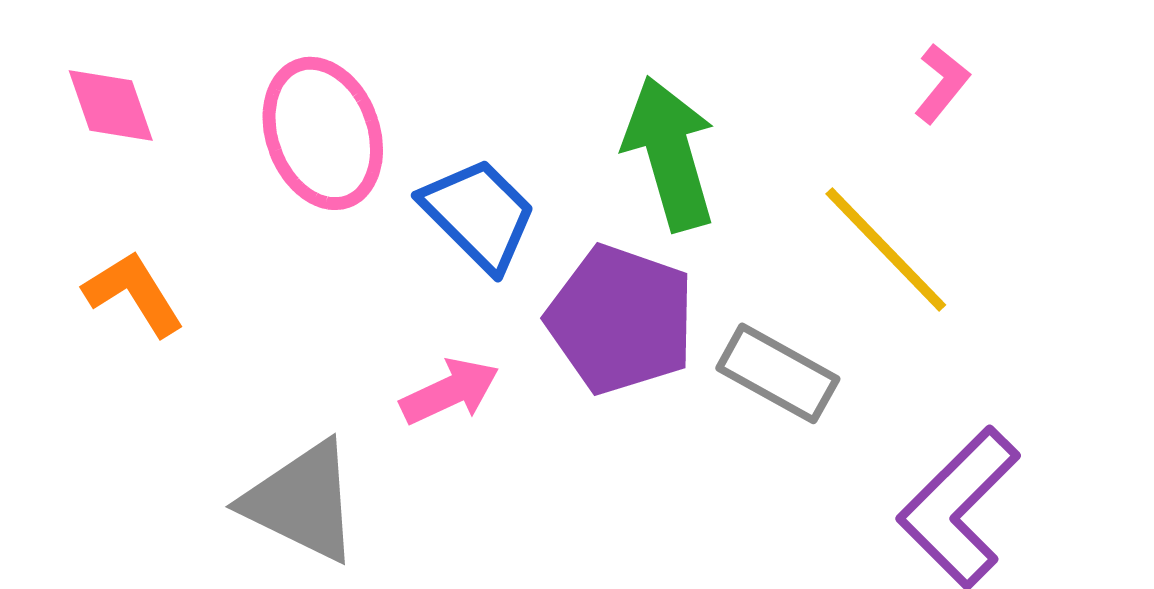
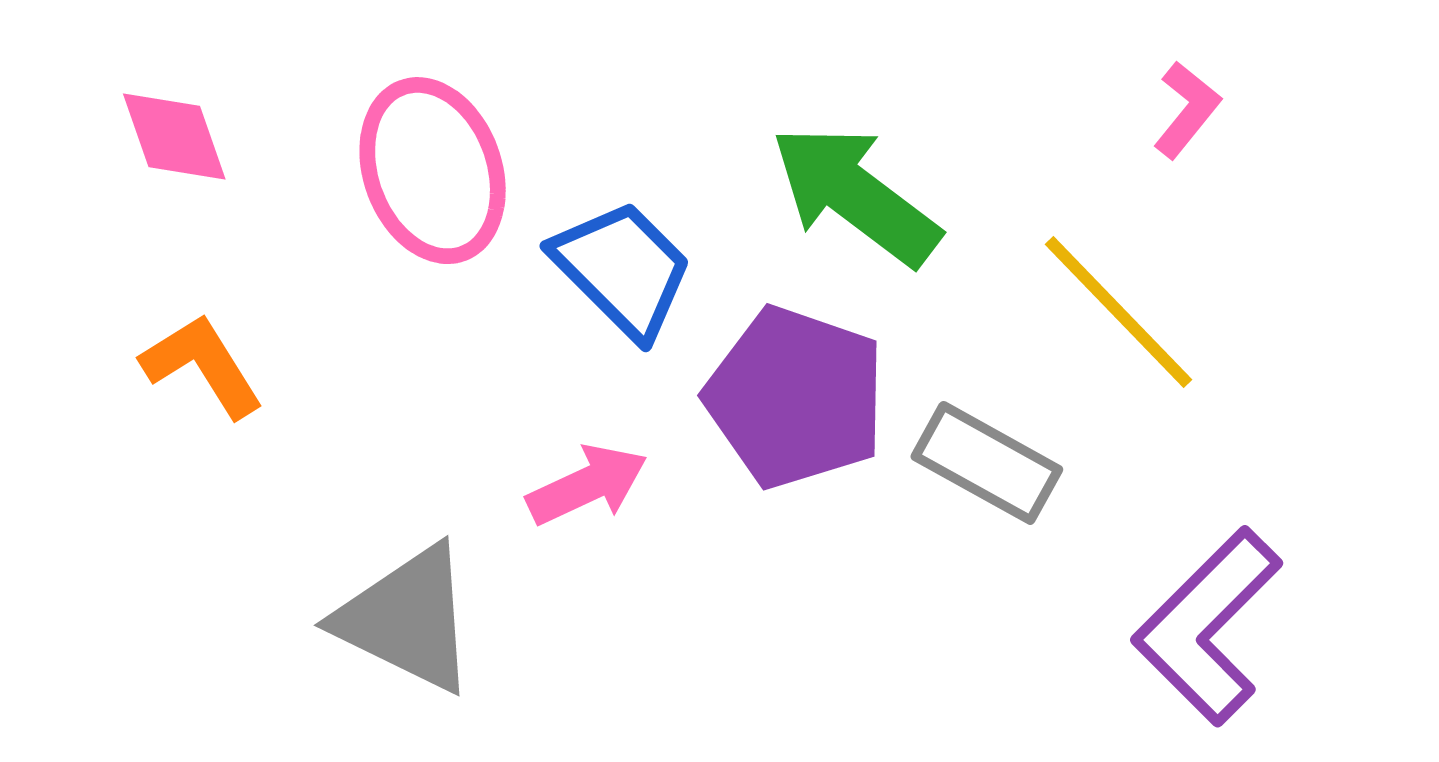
green arrow: (670, 153) -> (855, 195), turned -37

